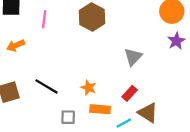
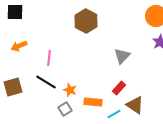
pink line: (44, 19) -> (49, 58), moved
orange star: (89, 88) -> (70, 90), moved
gray square: (68, 117) -> (65, 109), turned -32

